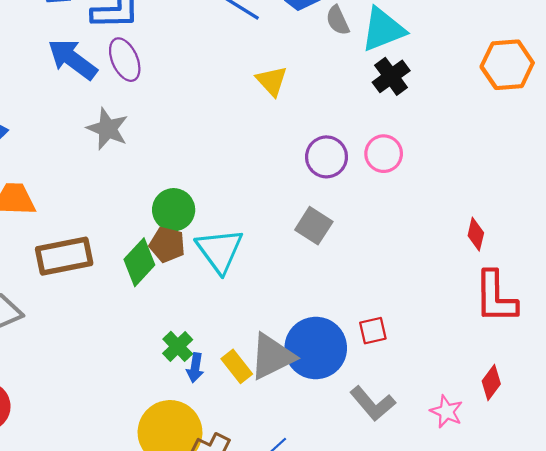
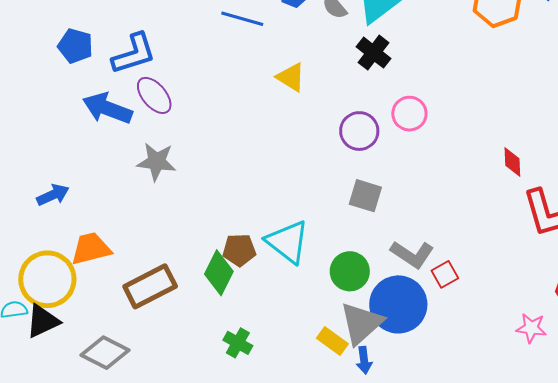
black cross: (391, 76) -> (374, 53), moved
green circle: (174, 210) -> (350, 271), moved
green cross: (178, 346) -> (238, 343), moved
blue arrow: (195, 368) -> (364, 360), moved
gray L-shape: (373, 404) -> (412, 254), moved

